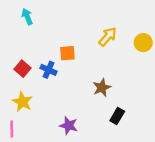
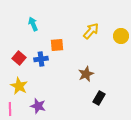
cyan arrow: (27, 17) -> (33, 24), moved
blue cross: (48, 70) -> (41, 59), turned -32
purple star: (69, 125) -> (38, 106), moved

